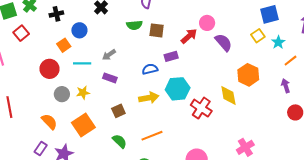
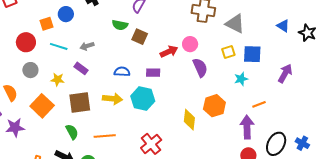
yellow square: (258, 36) -> (228, 52), moved
cyan star: (278, 42) -> (241, 79), moved
purple rectangle: (171, 56) -> (153, 73), moved
purple arrow: (286, 86) -> (247, 127), size x1.6
yellow star: (83, 93) -> (57, 80), moved
red cross: (201, 108) -> (151, 144), moved
brown square: (118, 111) -> (80, 103), size x1.6
orange square: (83, 125) -> (42, 106), turned -30

